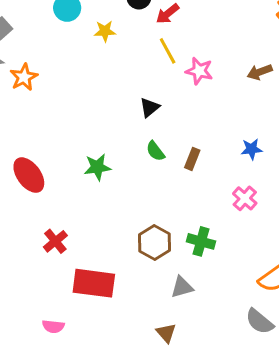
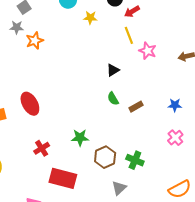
brown rectangle: (192, 159) -> (136, 107), turned 32
green star: (97, 167) -> (80, 138), moved
pink cross: (245, 198) -> (175, 138), moved
gray triangle: (182, 287) -> (119, 188), turned -35

